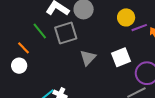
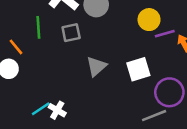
green line: (40, 31) -> (38, 27), turned 30
gray square: (66, 33) -> (71, 33), size x0.7

